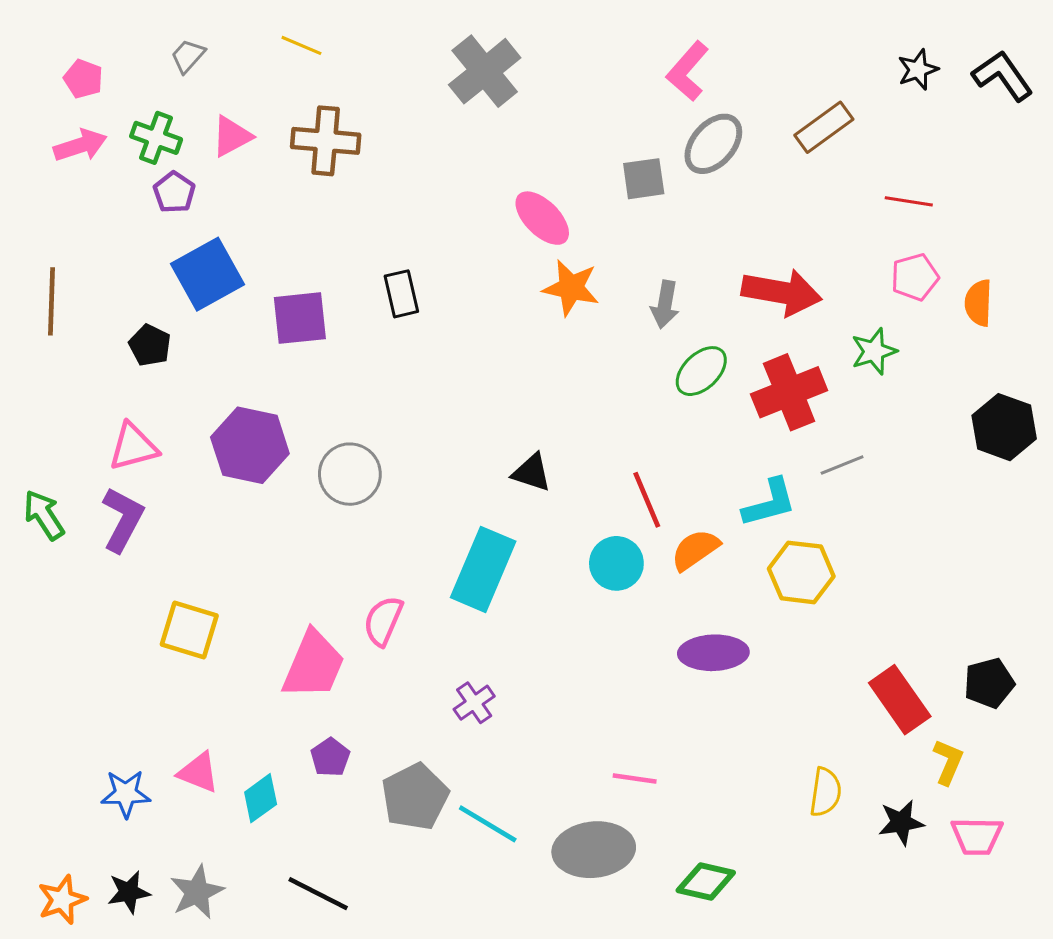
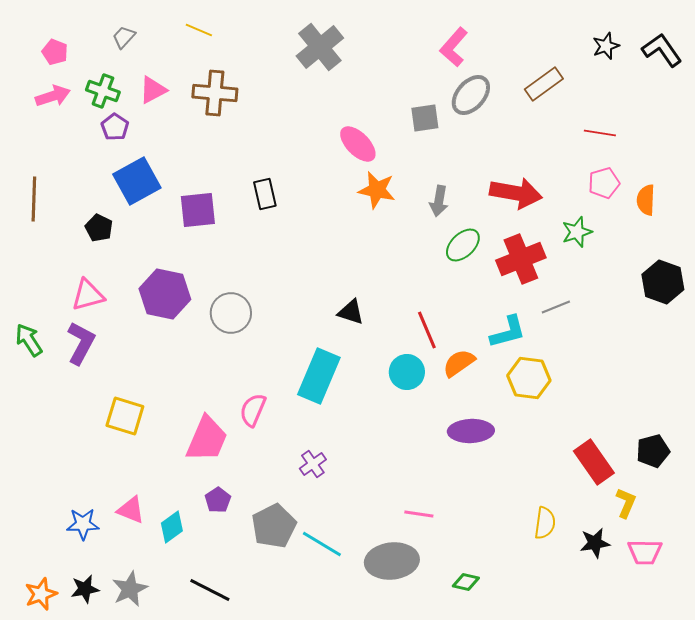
green diamond: (706, 881) -> (466, 582), size x0.7

